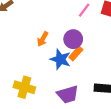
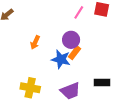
orange arrow: (43, 39) -> (35, 42), moved

